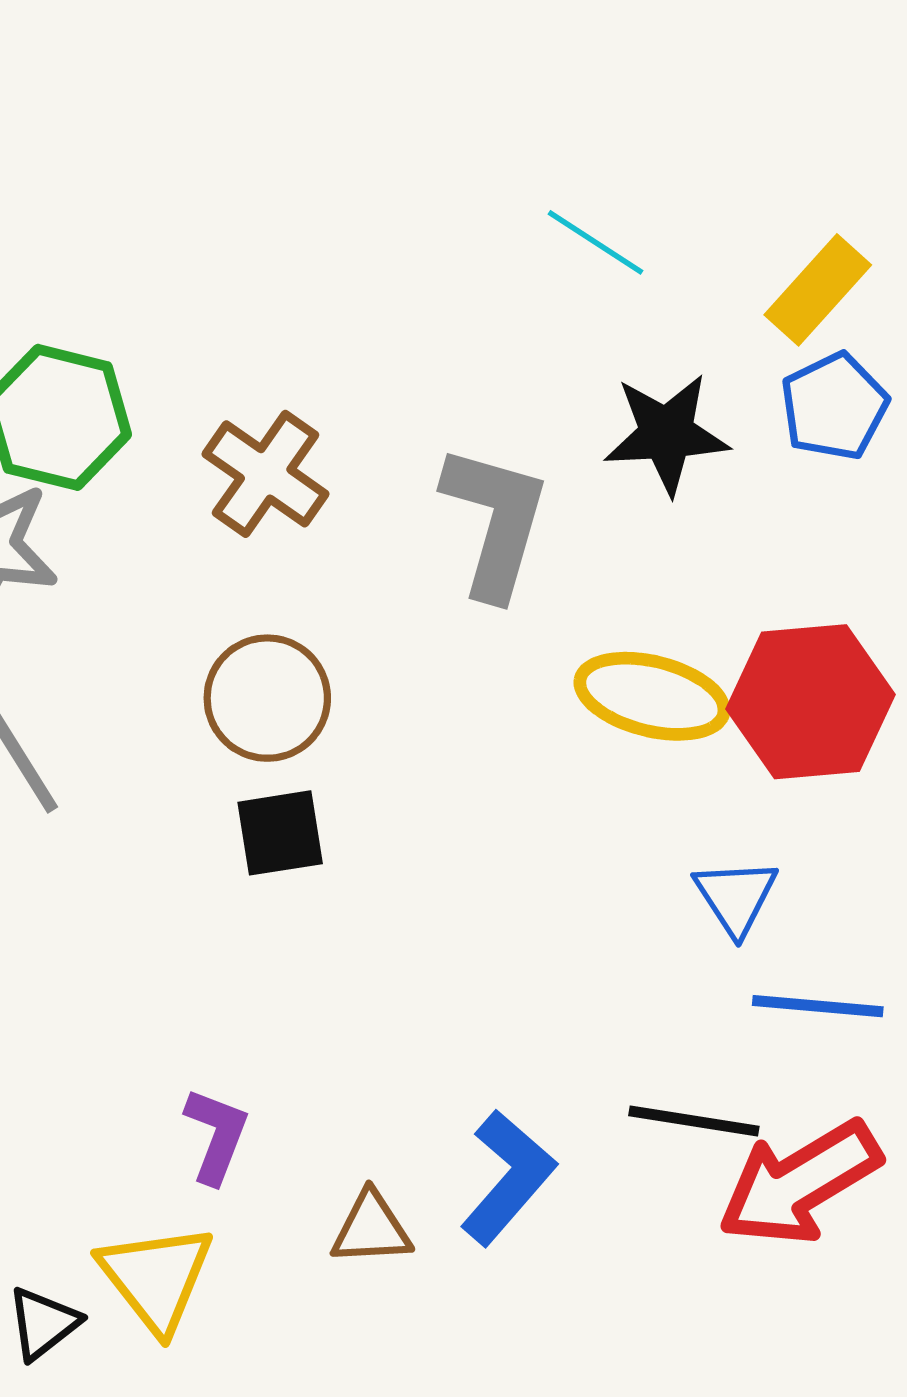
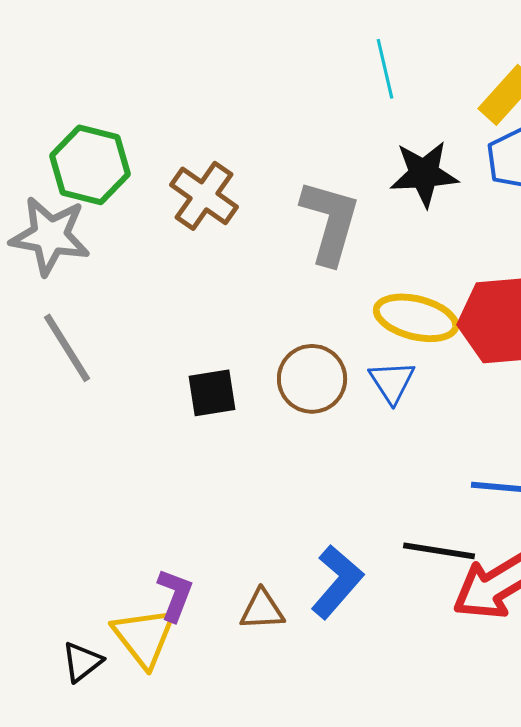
cyan line: (595, 242) -> (385, 69), turned 44
brown circle: (267, 698) -> (312, 379), moved
blue triangle: (736, 897) -> (392, 382), moved
purple L-shape: (216, 1136) -> (175, 595), moved

